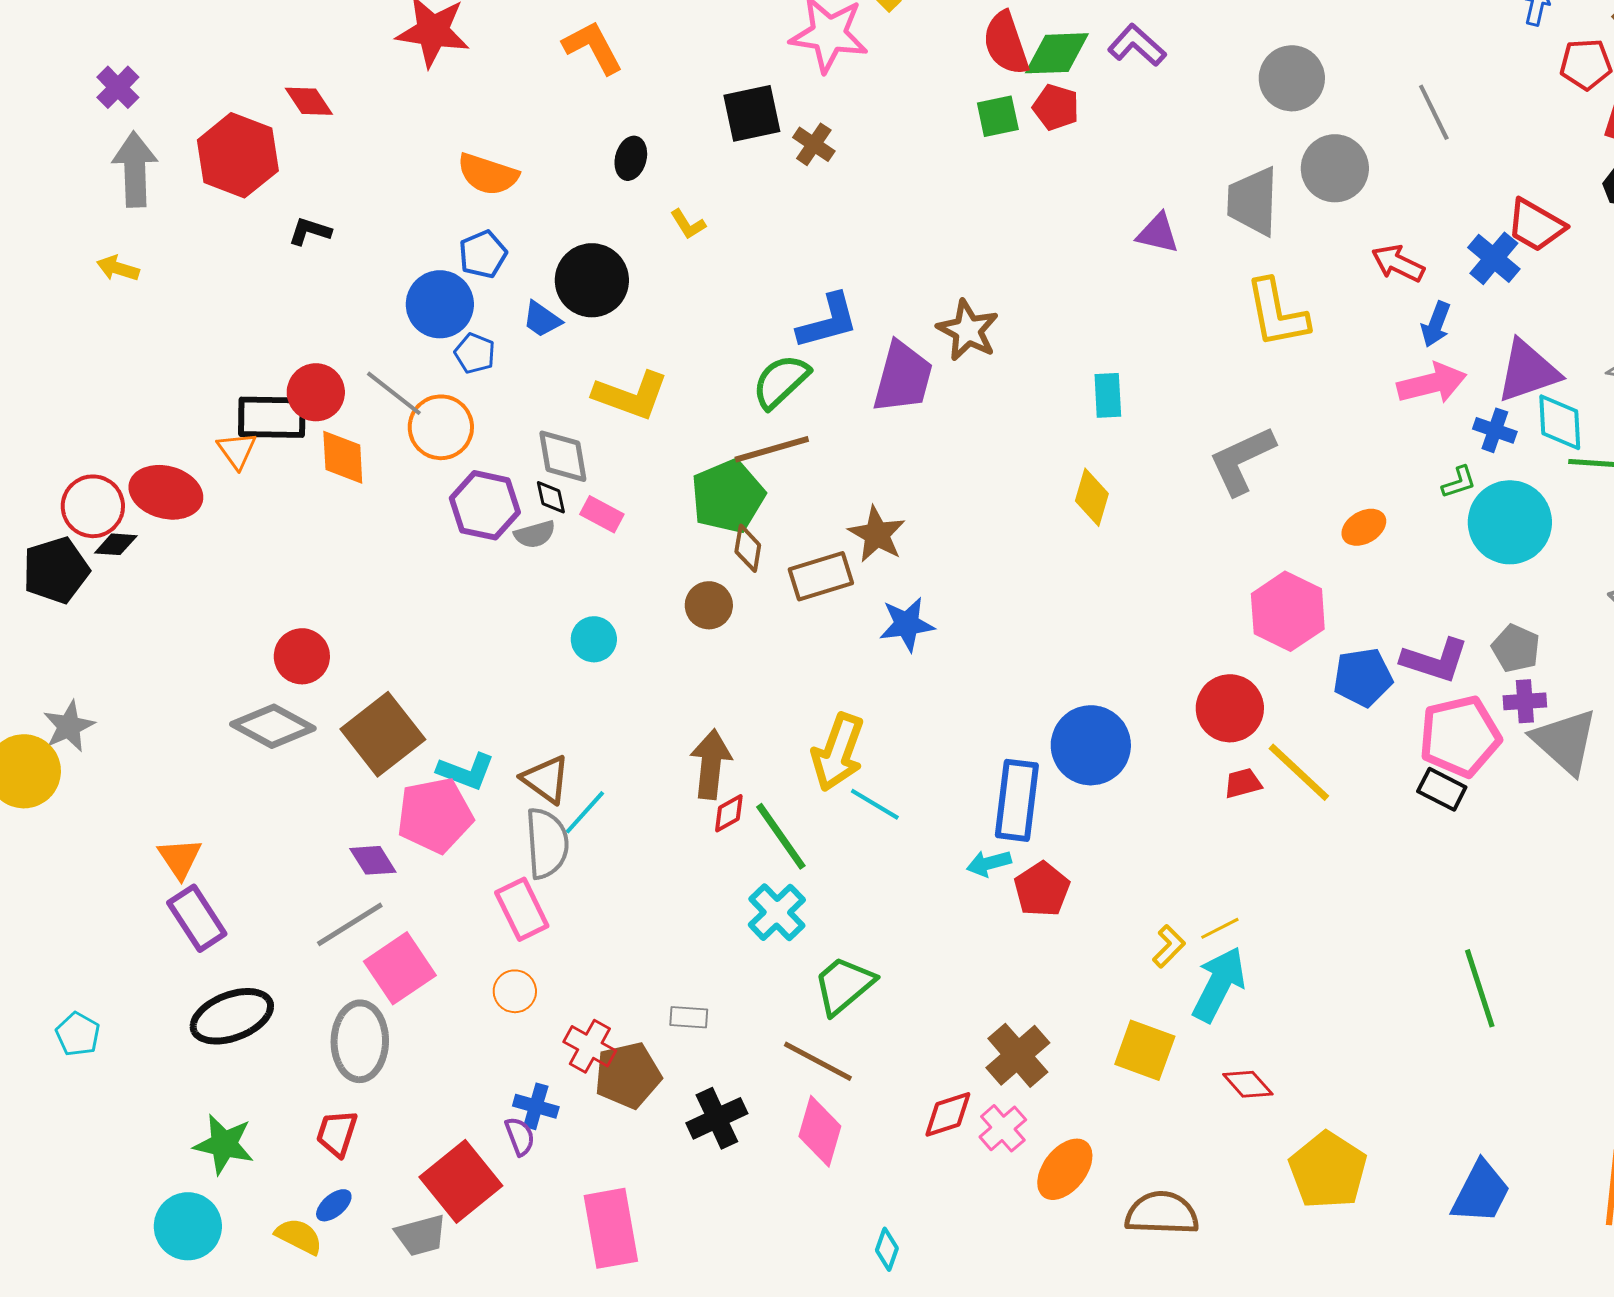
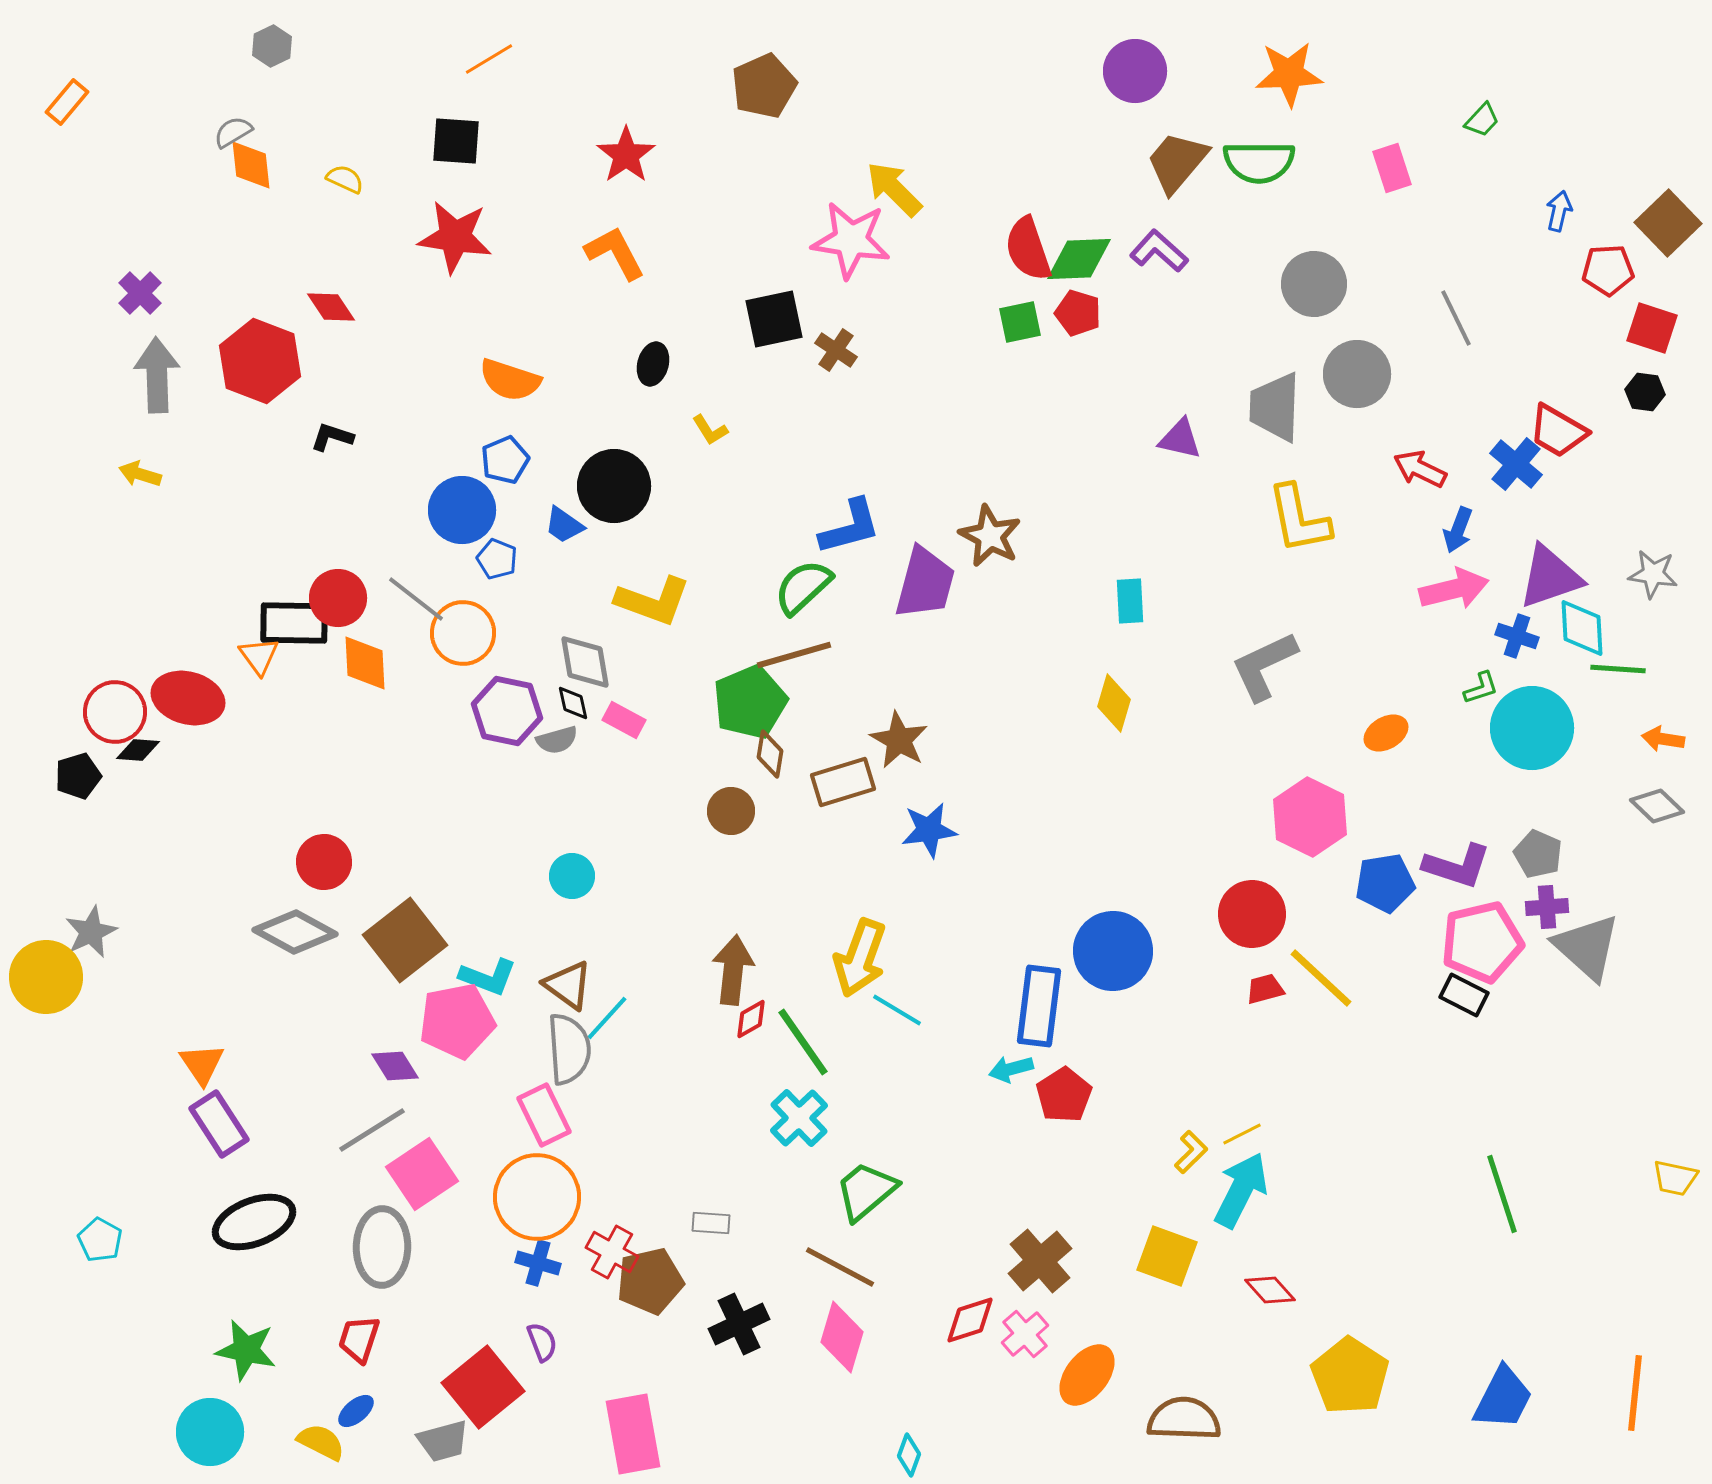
black pentagon: (56, 570) -> (78, 776), size x0.7
cyan circle: (594, 639) -> (572, 876), moved
orange circle: (515, 991) -> (537, 1197), size x2.0
blue cross: (536, 1106) -> (538, 1263), moved

